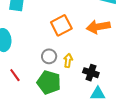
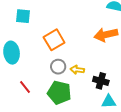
orange square: (61, 25) -> (54, 40), moved
yellow arrow: (68, 60) -> (77, 70), turned -88

